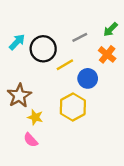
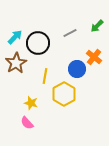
orange cross: (107, 54) -> (94, 57), moved
yellow line: (65, 65) -> (45, 76), moved, turned -49
brown star: (19, 96) -> (16, 63), moved

